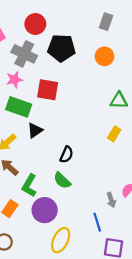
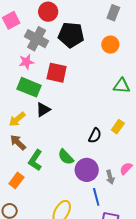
yellow rectangle: (114, 134) -> (118, 127), moved
black semicircle: (67, 155) -> (95, 136), moved
purple circle: (45, 210) -> (87, 170), moved

